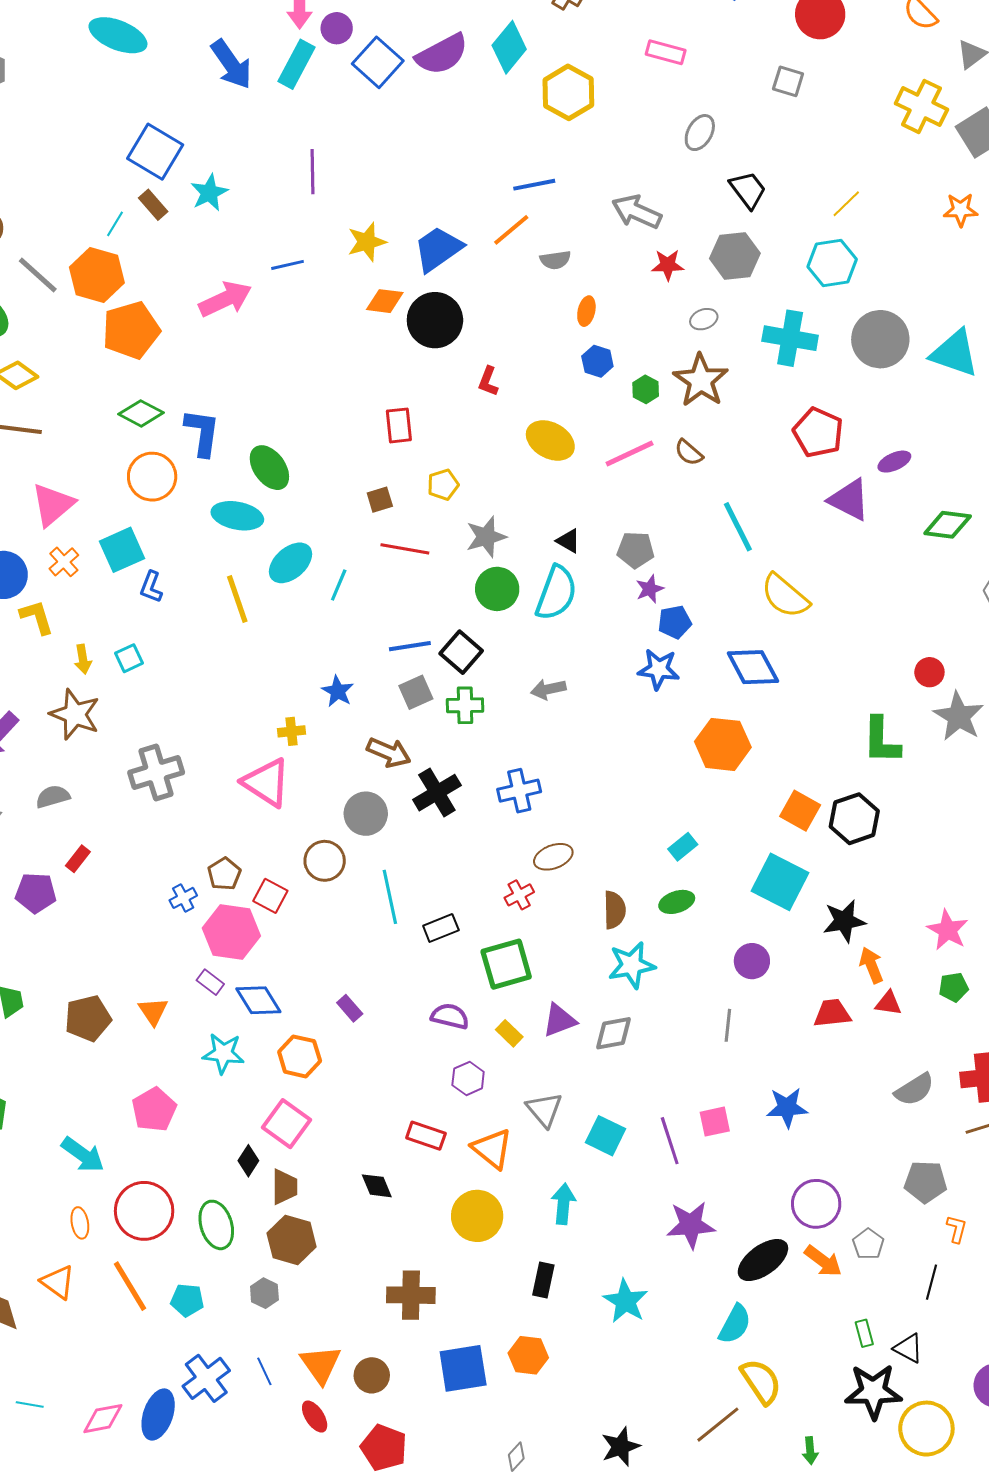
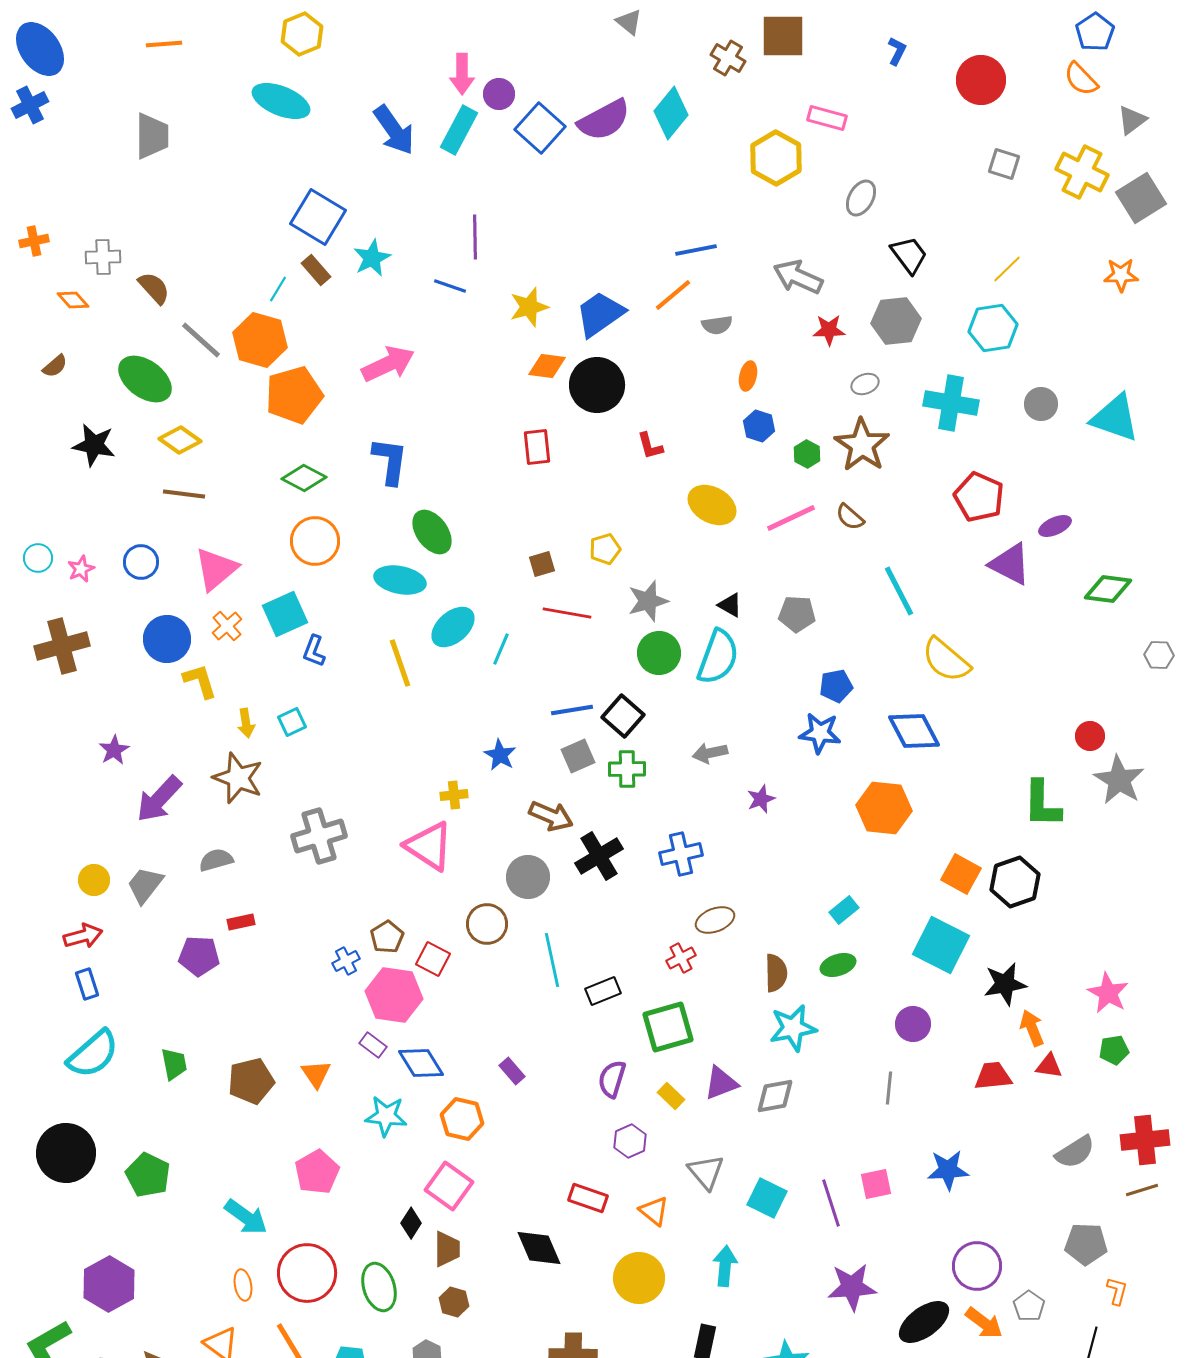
gray square: (788, 81) -> (1004, 164), moved
yellow hexagon: (568, 92) -> (776, 158), moved
blue line: (288, 265) -> (450, 286), moved, turned 32
gray circle: (880, 339) -> (1041, 404), size x0.6
red L-shape: (488, 381) -> (650, 446), turned -36
red rectangle: (399, 425) -> (537, 447), moved
blue L-shape: (202, 432) -> (390, 461), moved
purple star: (650, 589) -> (761, 799), moved
red rectangle: (78, 859) -> (241, 922), turned 40
purple semicircle: (450, 1016) -> (612, 1079), turned -87
orange triangle: (492, 1149) -> (654, 1211), size x0.7
black diamond: (377, 1186) -> (539, 1248), size x1.4
brown hexagon: (292, 1240) -> (454, 1302), size x0.6

